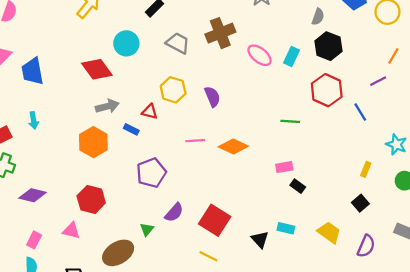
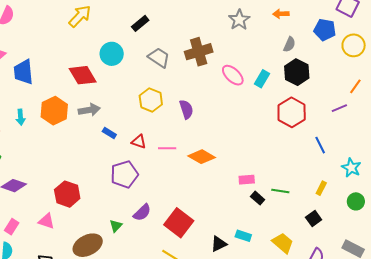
red triangle: (150, 112) -> (139, 142), moved
blue line: (360, 112) -> (320, 145), moved
green line: (290, 121) -> (280, 191), moved
orange hexagon: (93, 142) -> (54, 111), moved
black triangle: (260, 239) -> (219, 244), turned 42

